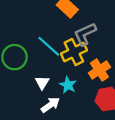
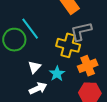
cyan line: (49, 46) -> (30, 29), moved
yellow cross: (74, 52) -> (68, 45), turned 30

